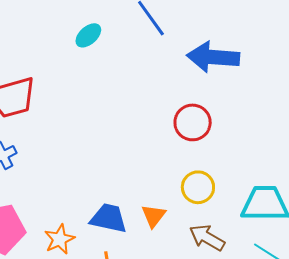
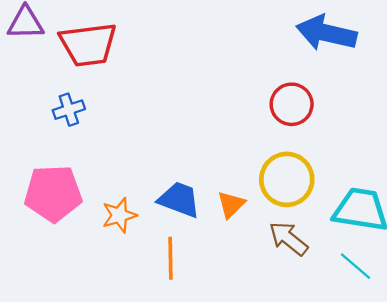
yellow circle: (198, 187) -> (287, 179), size x1.4

